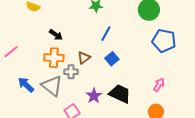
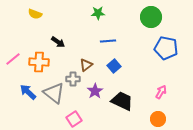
blue line: (106, 34) -> (108, 41), turned 56
orange cross: (54, 58) -> (39, 62), moved
purple star: (94, 96) -> (95, 91), moved

